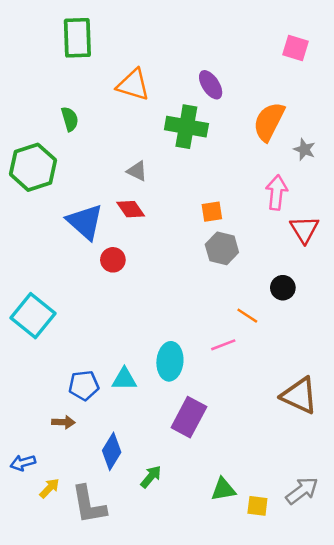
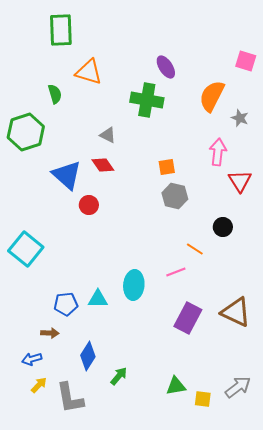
pink square: (296, 48) -> (246, 61), moved
orange triangle: (133, 85) -> (89, 72), moved
purple rectangle: (189, 417) -> (188, 318), moved
blue arrow: (23, 463) -> (32, 359), moved

